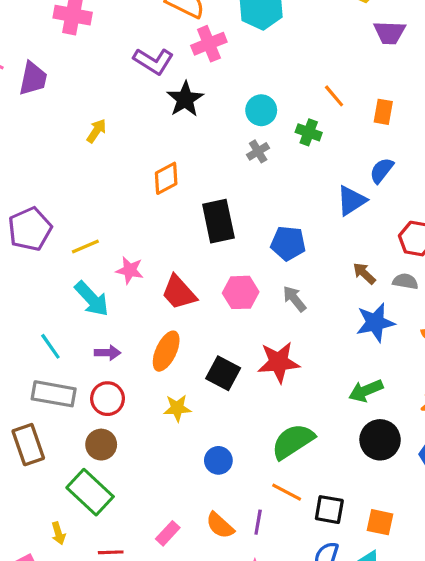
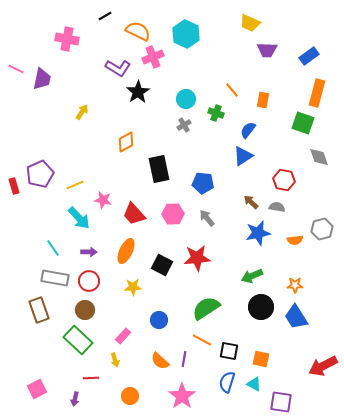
blue semicircle: (382, 170) -> (248, 130), moved
yellow arrow: (58, 533) -> (115, 360), moved
pink rectangle: (168, 533) -> (123, 336), moved

